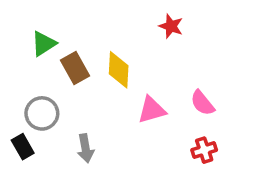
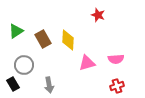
green triangle: (44, 44) -> (16, 31), moved
pink semicircle: (202, 103) -> (116, 59), turned -56

